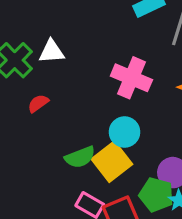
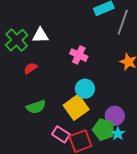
pink cross: (131, 78) -> (79, 55), moved, size x0.7
green semicircle: (80, 157) -> (36, 107), moved

